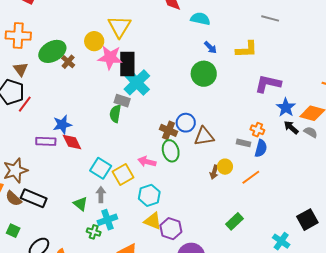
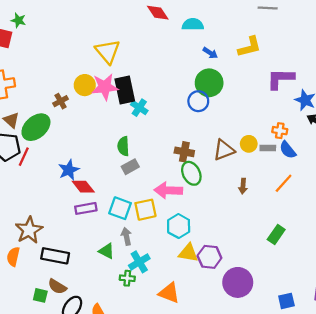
yellow circle: (94, 41) -> (85, 85), moved
green ellipse: (52, 51) -> (36, 127), moved
brown cross: (68, 62) -> (61, 101), turned 32
cyan cross: (137, 82) -> (139, 108), size x0.6
gray rectangle: (122, 101) -> (130, 167), moved, turned -35
blue circle: (186, 123) -> (198, 101), moved
purple rectangle: (46, 141) -> (86, 208), moved
blue semicircle: (261, 148) -> (288, 150), turned 138
pink arrow: (147, 162) -> (168, 190), size x1.4
yellow circle: (225, 167) -> (249, 144), moved
yellow square: (123, 174) -> (145, 210), turned 30
brown semicircle: (14, 198) -> (57, 287), moved

